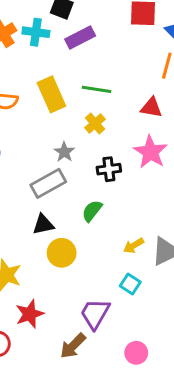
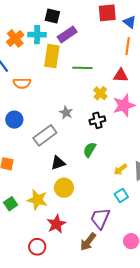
yellow rectangle: (51, 94) -> (52, 56), moved, turned 40
yellow cross: (95, 123) -> (100, 93), moved
pink star: (150, 152) -> (124, 105), turned 30
gray rectangle: (48, 183) -> (45, 135), moved
yellow circle: (62, 253) -> (64, 188), moved
cyan square: (130, 284) -> (121, 195), turned 32

